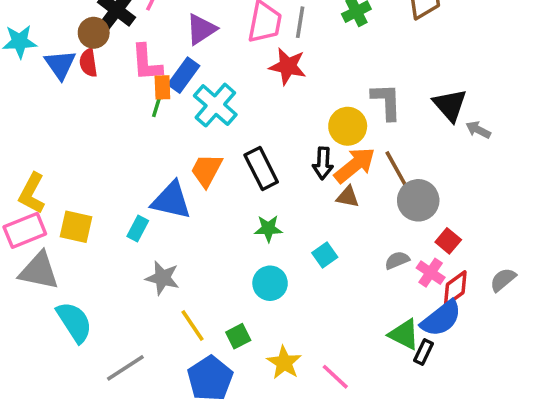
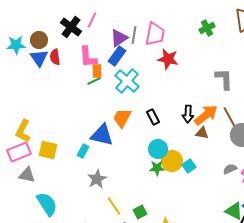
gray line: (300, 22) -> (134, 35), moved
brown circle: (94, 33) -> (39, 40), moved
blue rectangle: (184, 75) -> (117, 56), moved
green line: (157, 105) -> (94, 81), turned 48
yellow circle: (348, 126) -> (172, 161), moved
black rectangle: (261, 169) -> (153, 117), size x0.7
green star: (268, 229) -> (157, 168), moved
gray triangle: (39, 271) -> (27, 175), size x0.7
gray star: (162, 278) -> (97, 179), turned 30
cyan circle: (270, 283) -> (158, 149), moved

